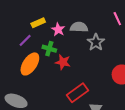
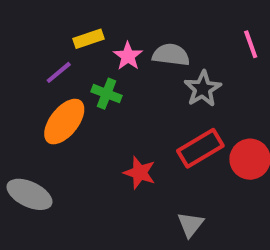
red star: (63, 62) -> (140, 173), moved
red rectangle: (78, 93) -> (200, 148), moved

